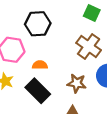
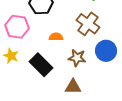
orange semicircle: (40, 65) -> (56, 37), moved

